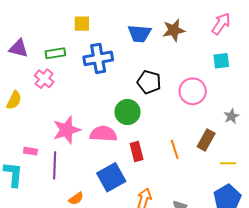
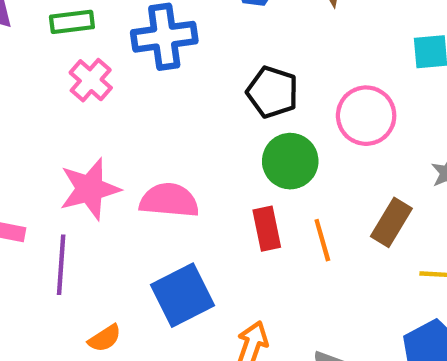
pink cross: (44, 79) -> (91, 80), moved
green circle: (127, 112) -> (290, 161), moved
red rectangle: (137, 151) -> (267, 229), moved

